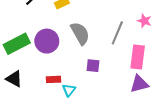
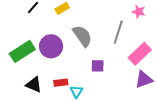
pink star: (144, 21) -> (139, 12), moved
pink rectangle: (138, 57) -> (140, 54), turned 45
black triangle: (14, 79) -> (34, 85), moved

